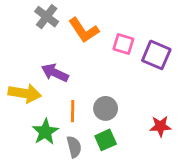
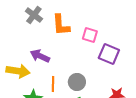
orange L-shape: (84, 30) -> (61, 25), turned 30
purple square: (156, 55) -> (109, 54), moved

